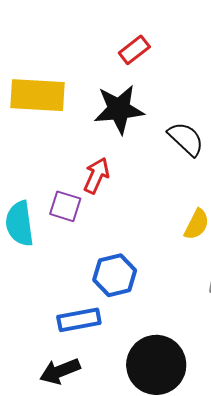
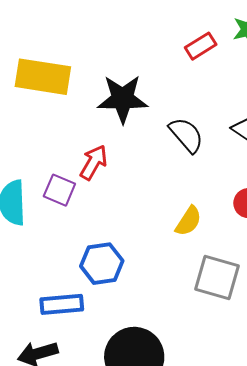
red rectangle: (134, 50) -> (201, 46), moved

